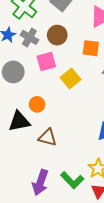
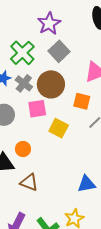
brown circle: (57, 35) -> (51, 84), size x1.4
yellow square: (71, 79) -> (59, 128), turned -30

